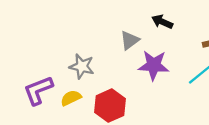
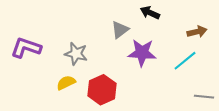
purple L-shape: (38, 90) -> (26, 48), moved, turned 40

